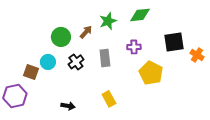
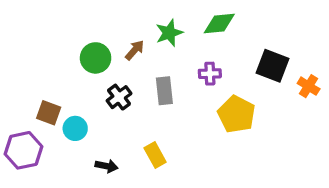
black square: (174, 42) -> (272, 66), turned 30
cyan circle: (48, 62) -> (75, 128), moved
yellow rectangle: (109, 99) -> (155, 155), moved

